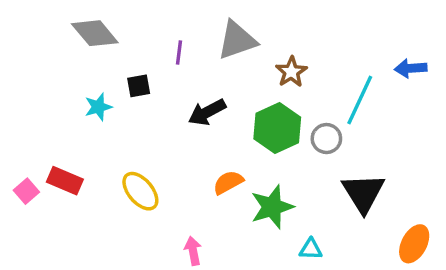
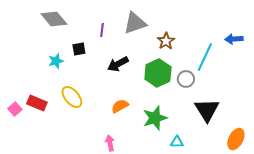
orange semicircle: (228, 182) -> (120, 106), moved
yellow ellipse: (140, 191) -> (72, 97), moved

